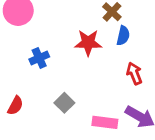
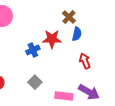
blue cross: (39, 58) -> (33, 50), moved

